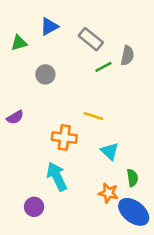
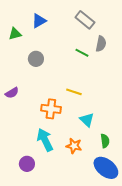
gray rectangle: (91, 39) -> (85, 20), moved
green line: (103, 67) -> (82, 53), turned 56
orange star: (108, 193) -> (74, 146), moved

